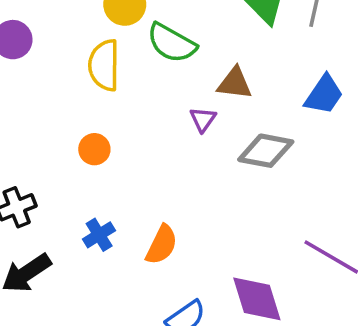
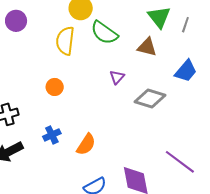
brown triangle: (235, 83) -> (147, 47), moved

